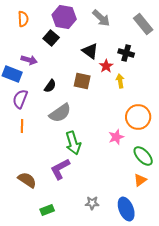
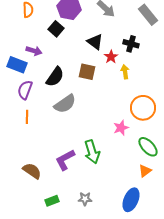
black semicircle: (50, 86) -> (55, 77), size x1.5
green arrow: (73, 143) -> (92, 152), moved
gray star: (92, 203) -> (85, 199), moved
blue ellipse: (126, 209) -> (131, 200), turned 45

